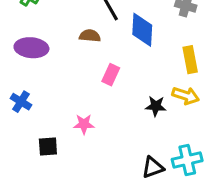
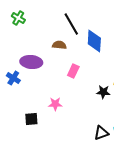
purple ellipse: (31, 48) -> (31, 62), moved
blue cross: (21, 102) -> (13, 78), moved

